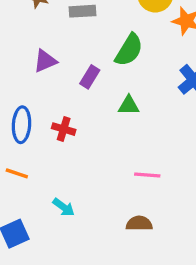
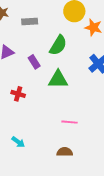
purple rectangle: (90, 77) -> (34, 62), turned -64
green triangle: (129, 105) -> (58, 79), size x1.5

